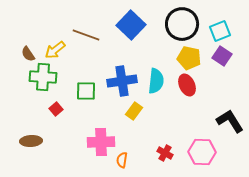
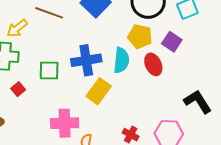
purple square: (222, 56) -> (172, 42), moved
yellow pentagon: (189, 58) -> (140, 37), moved
yellow rectangle: (134, 111) -> (99, 91), size x1.4

